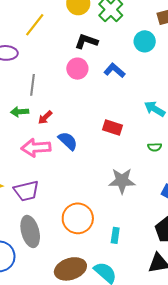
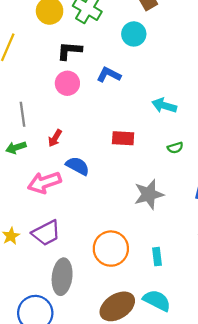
red arrow: (45, 117) -> (55, 138), moved
gray ellipse: (30, 231) -> (62, 277), turned 36

